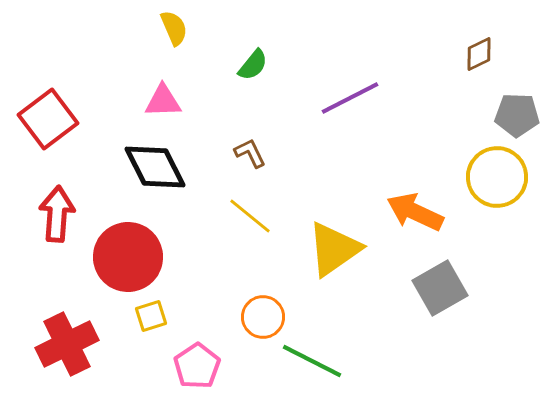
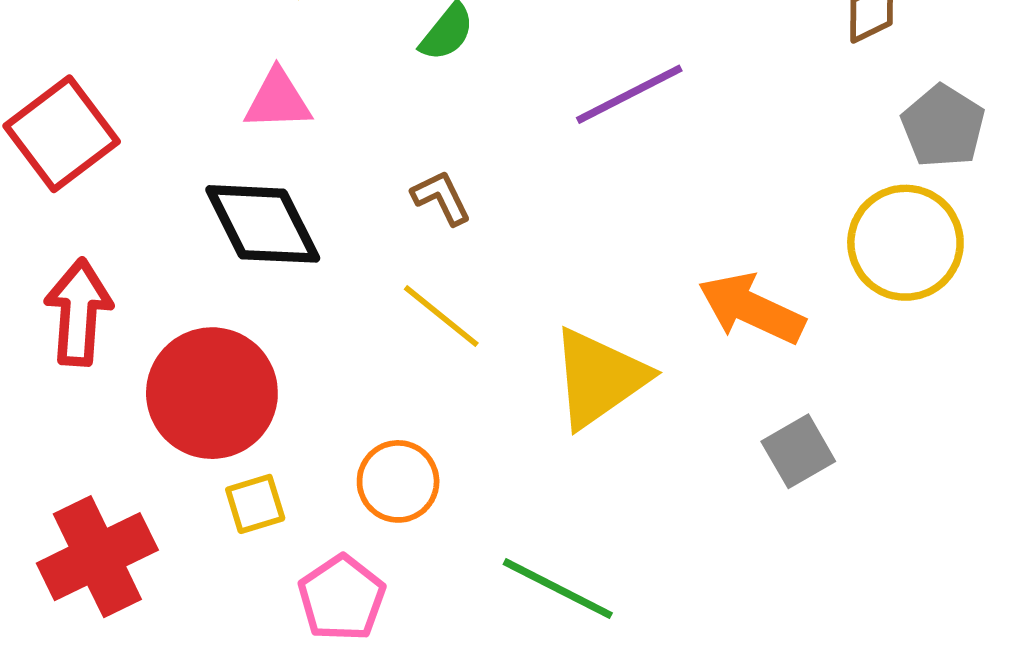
gray pentagon: (517, 115) -> (943, 126), turned 30
gray square: (440, 288) -> (798, 451), size x0.7
orange circle: (263, 317) -> (398, 481), moved

